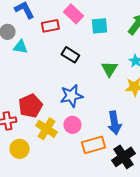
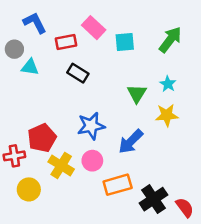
black rectangle: (70, 55) -> (78, 73), moved
blue arrow: (114, 123) -> (131, 141), moved, turned 55

